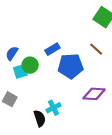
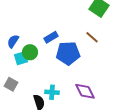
purple diamond: (94, 94) -> (85, 91), moved, turned 60
cyan cross: (54, 108) -> (52, 92), turned 32

